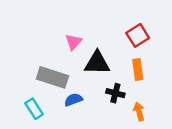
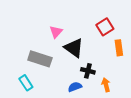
black triangle: (97, 63) -> (74, 48), turned 35
orange rectangle: (138, 70) -> (119, 48), moved
blue semicircle: (73, 100) -> (75, 87), moved

